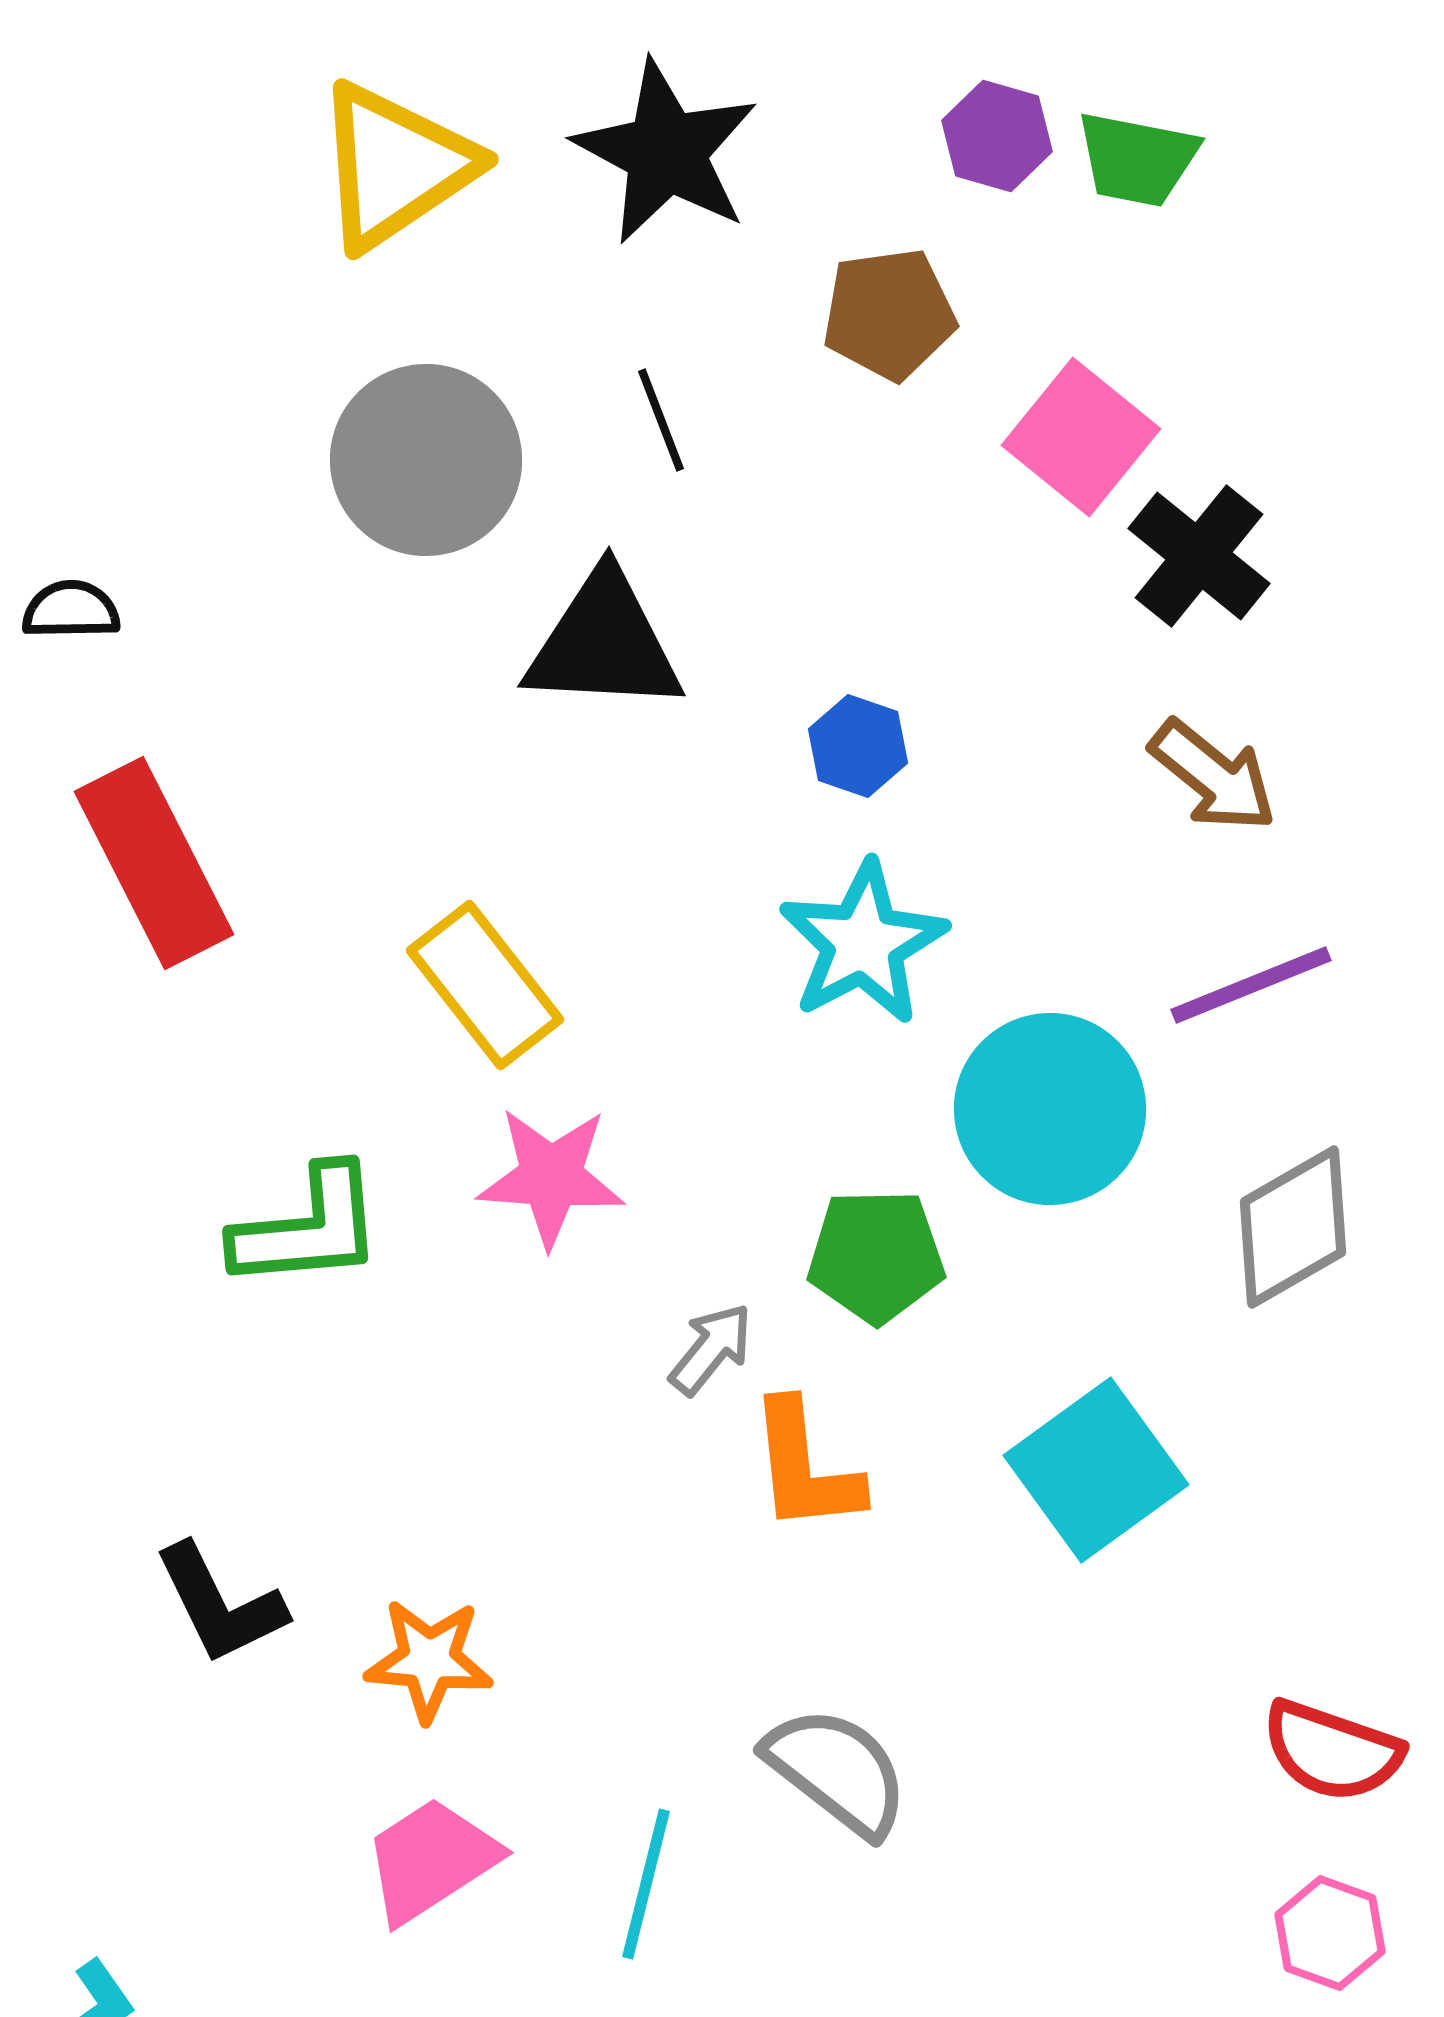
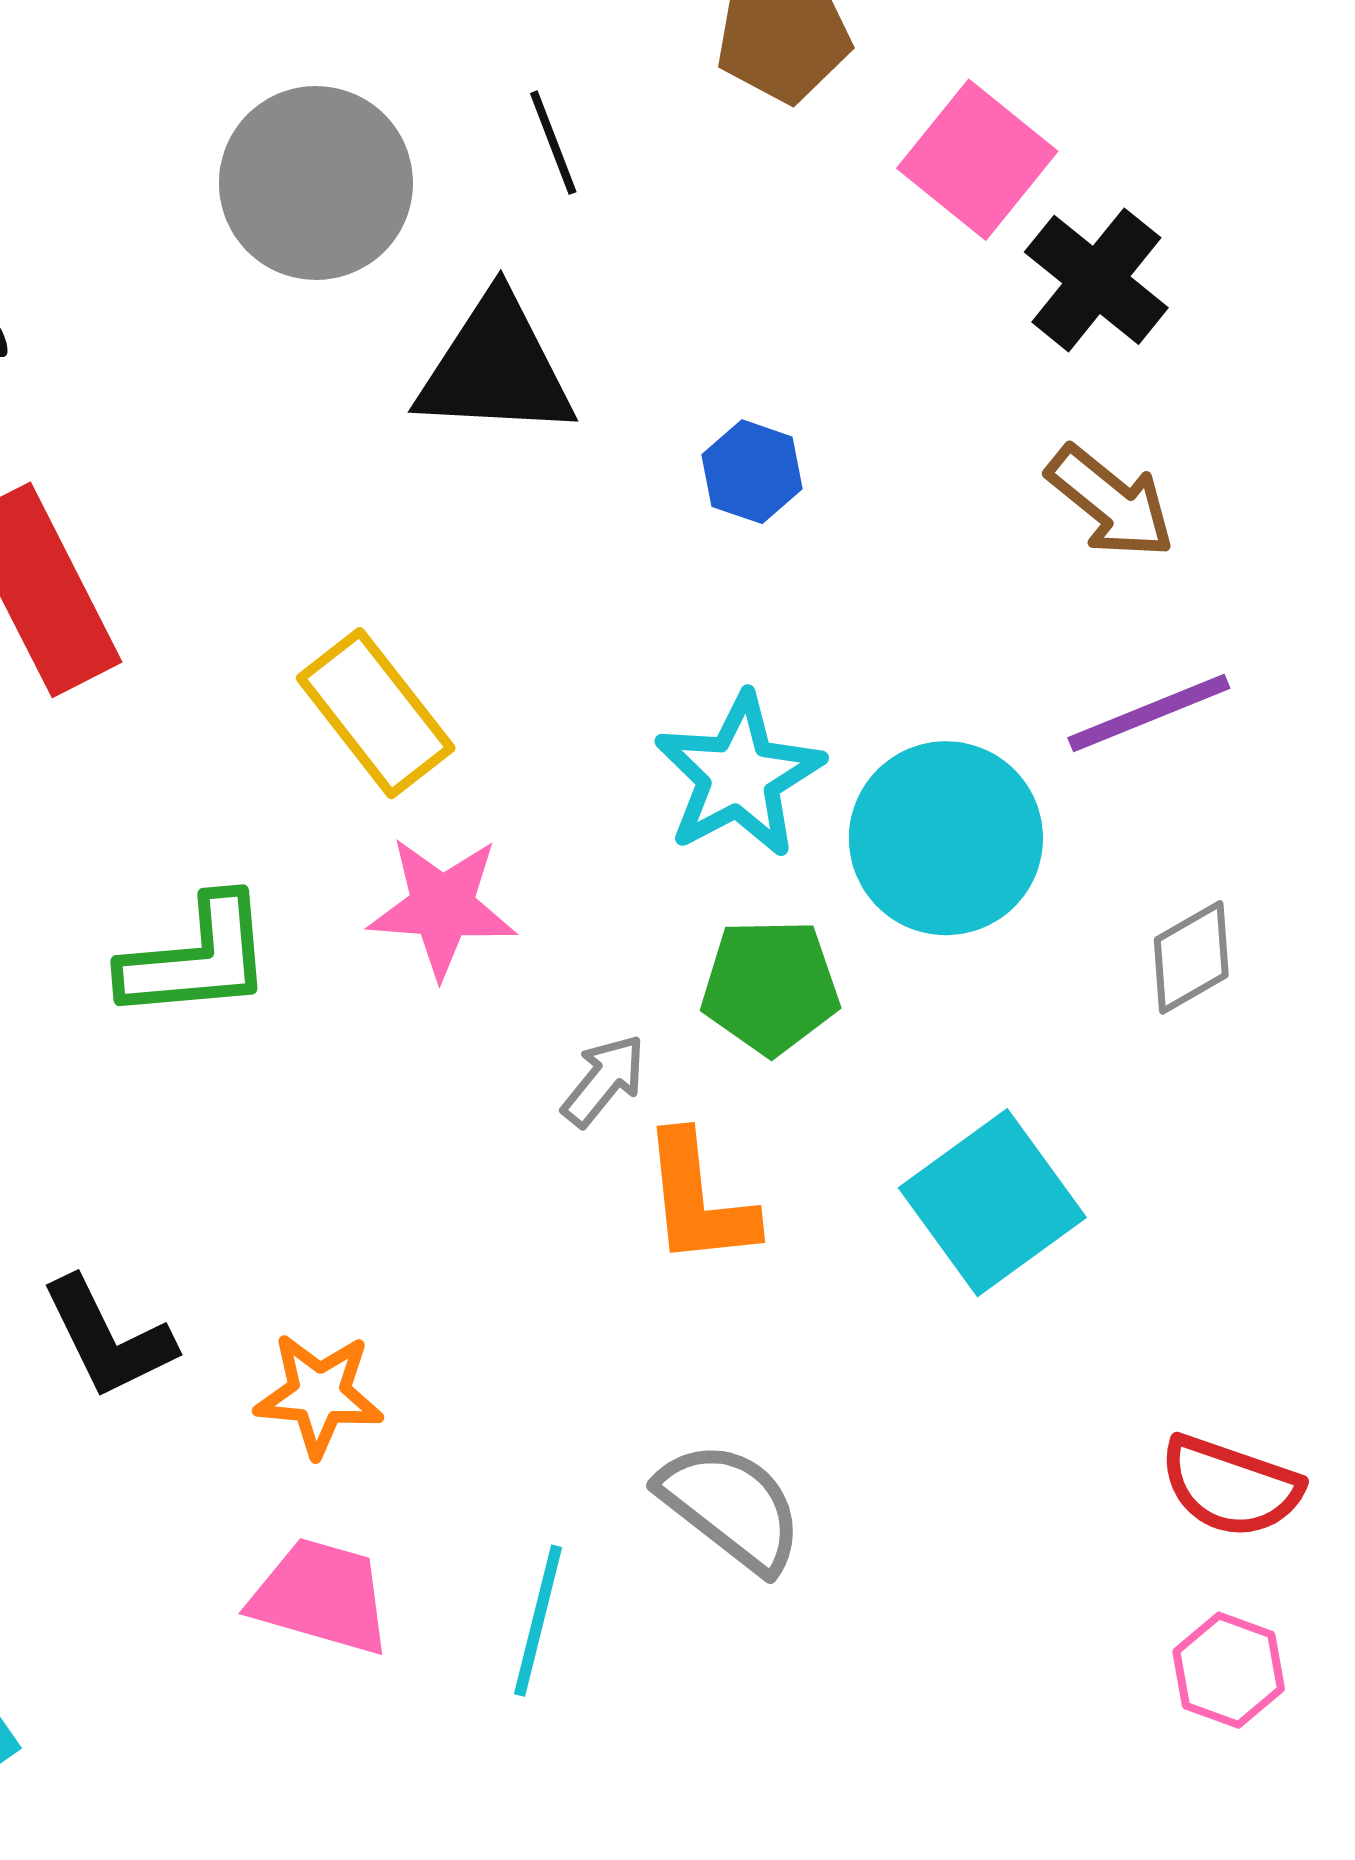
cyan star: (863, 943) -> (739, 776), moved
gray diamond: (1293, 1227) -> (1191, 957), size x0.7
pink trapezoid: (431, 1860) -> (321, 1596), turned 49

